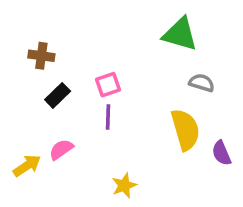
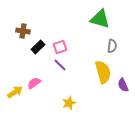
gray semicircle: (202, 83) -> (112, 46), turned 80
black rectangle: (58, 95) -> (38, 47), moved
purple line: (108, 117) -> (60, 65), turned -48

